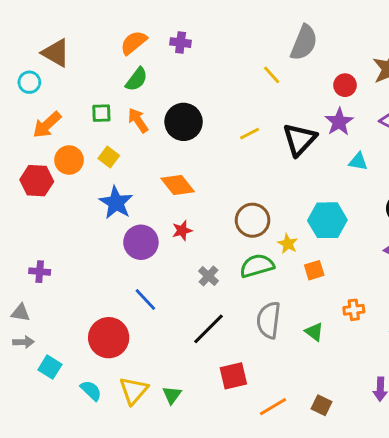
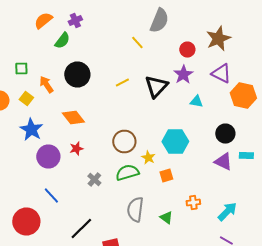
purple cross: (181, 43) -> (75, 20), turned -32
green semicircle: (137, 79) -> (62, 40), moved
orange arrow: (138, 120) -> (46, 84), moved
black line: (208, 329) -> (81, 228), moved

